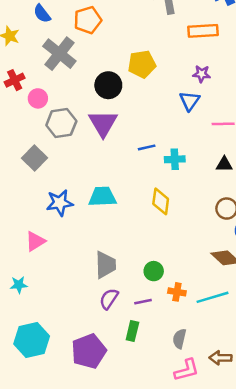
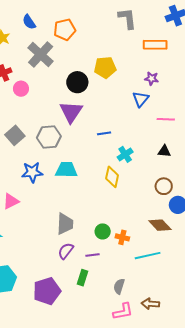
gray hexagon: (61, 123) -> (49, 137), moved
cyan cross: (175, 159) -> (125, 154), moved, turned -35
orange cross: (177, 292) -> (122, 237), moved

